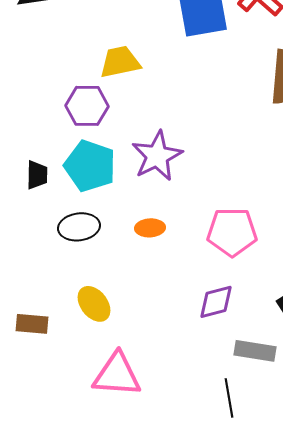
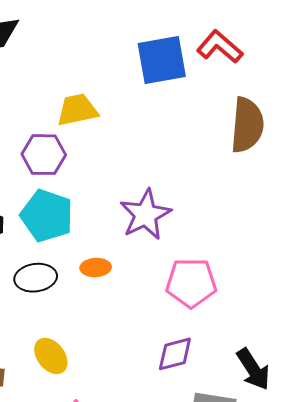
purple star: (157, 156) -> (145, 215), moved
orange ellipse: (150, 228) -> (96, 267), moved

